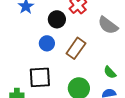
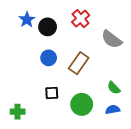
black circle: (57, 19) -> (48, 27), moved
black square: (40, 77) -> (52, 93), moved, size x0.6

